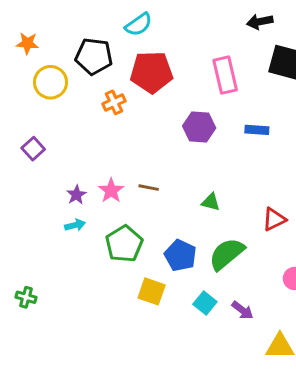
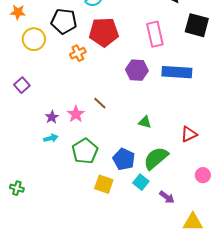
blue rectangle: (257, 130) -> (177, 72), size x1.8
brown line: (149, 188) -> (100, 103), moved, turned 32
cyan square: (205, 303) -> (141, 182), moved

